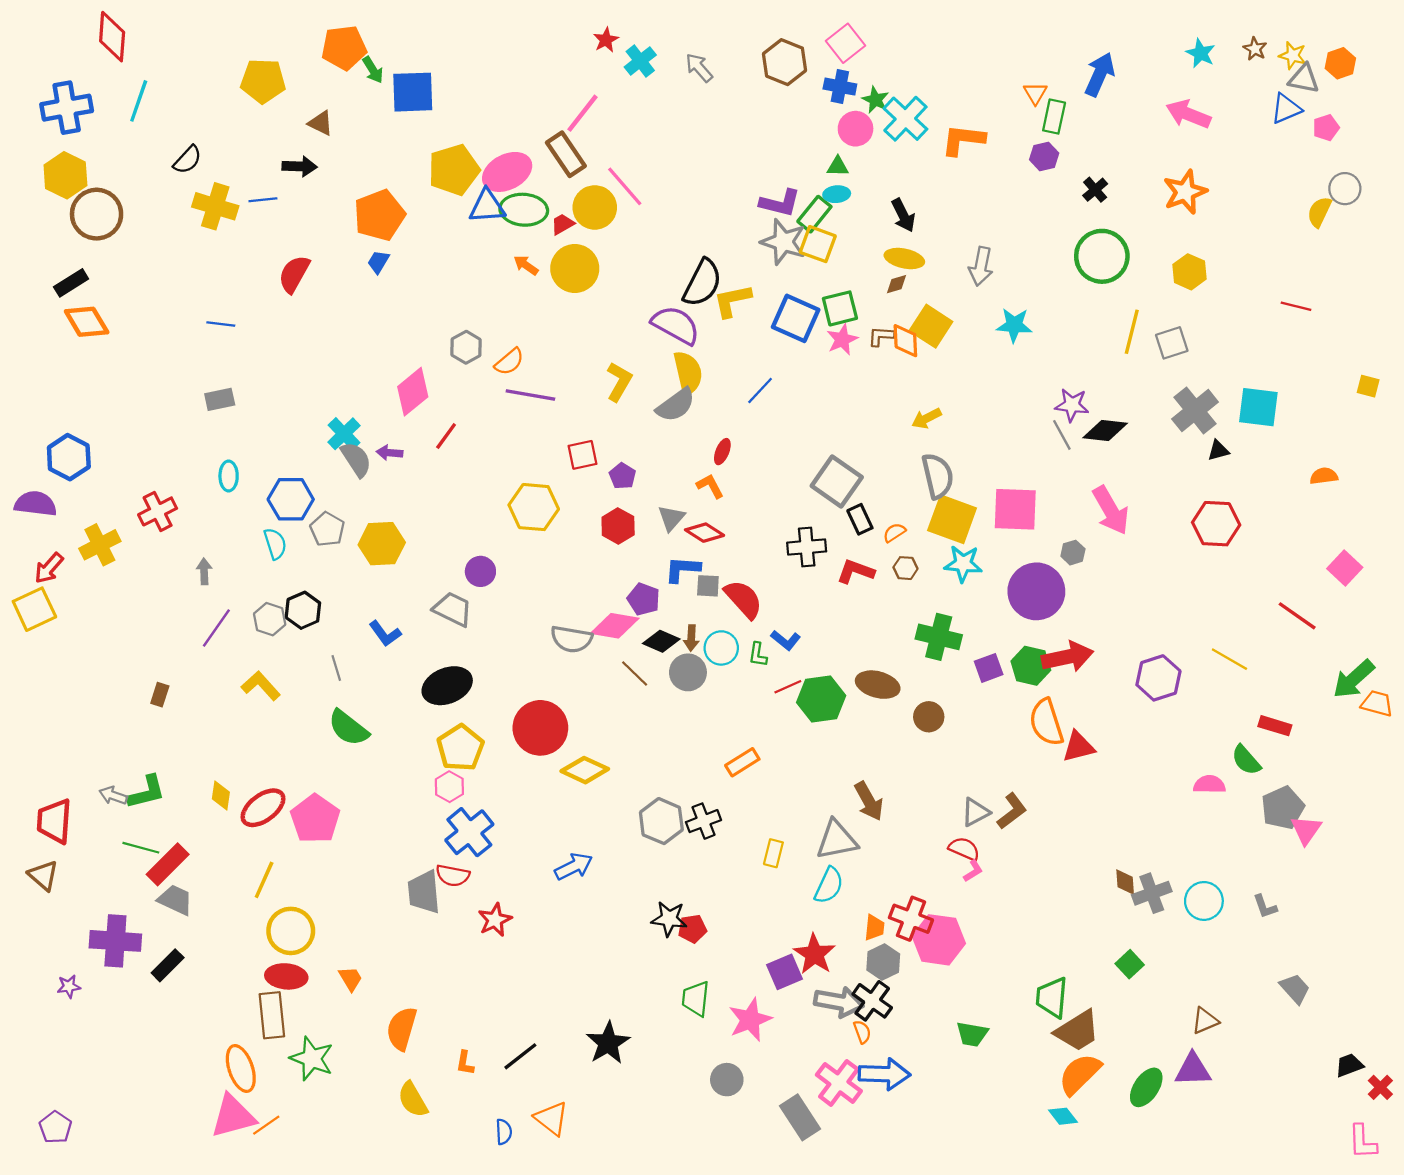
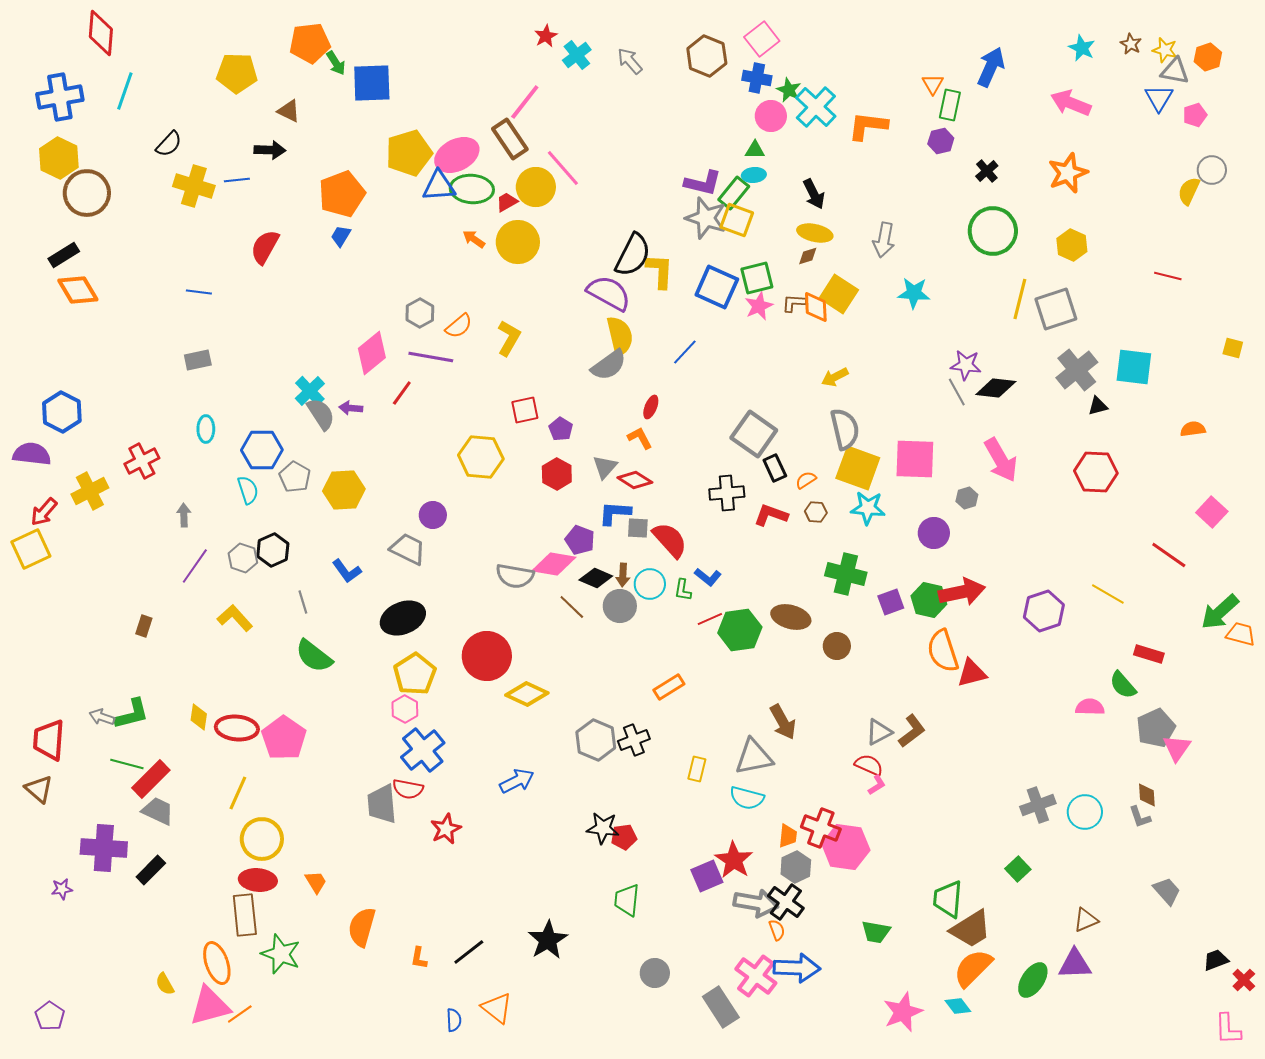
blue triangle: (1286, 109) -> (1159, 98), turned -36
yellow L-shape: (732, 301) -> (660, 271), turned 105
gray square: (1172, 343) -> (1056, 309), size x1.4
yellow L-shape: (619, 382) -> (509, 338), moved
purple line: (530, 395) -> (431, 357), moved
purple circle: (1036, 591) -> (934, 533), size x0.6
red ellipse: (263, 808) -> (237, 728), turned 42
brown diamond: (1125, 882) -> (1147, 795), moved
cyan semicircle: (829, 885) -> (747, 798), turned 80
pink star: (750, 1020) -> (903, 1012), moved
yellow semicircle: (413, 1100) -> (165, 984), moved, size x0.7

